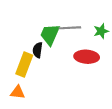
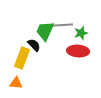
green star: (101, 31) -> (81, 33), moved
black semicircle: (38, 50) -> (34, 45), turned 128

